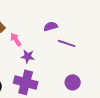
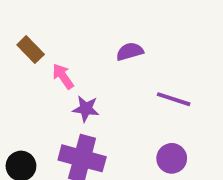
purple line: (67, 43) -> (174, 99), moved

